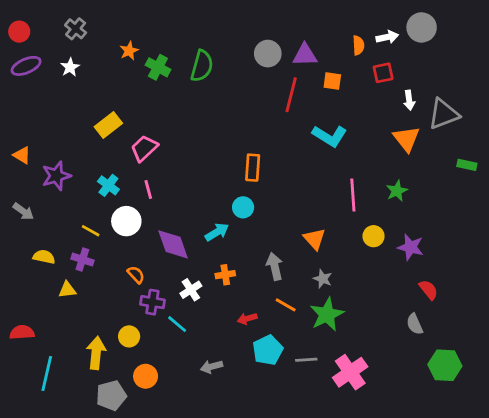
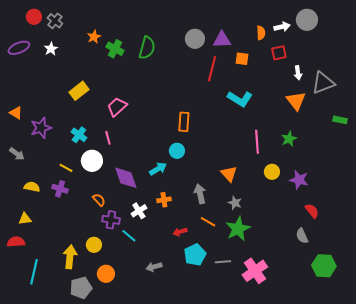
red circle: (19, 32) -> (34, 17), moved
pink trapezoid: (144, 148) -> (117, 107), moved
yellow triangle: (67, 290) -> (25, 219), moved

